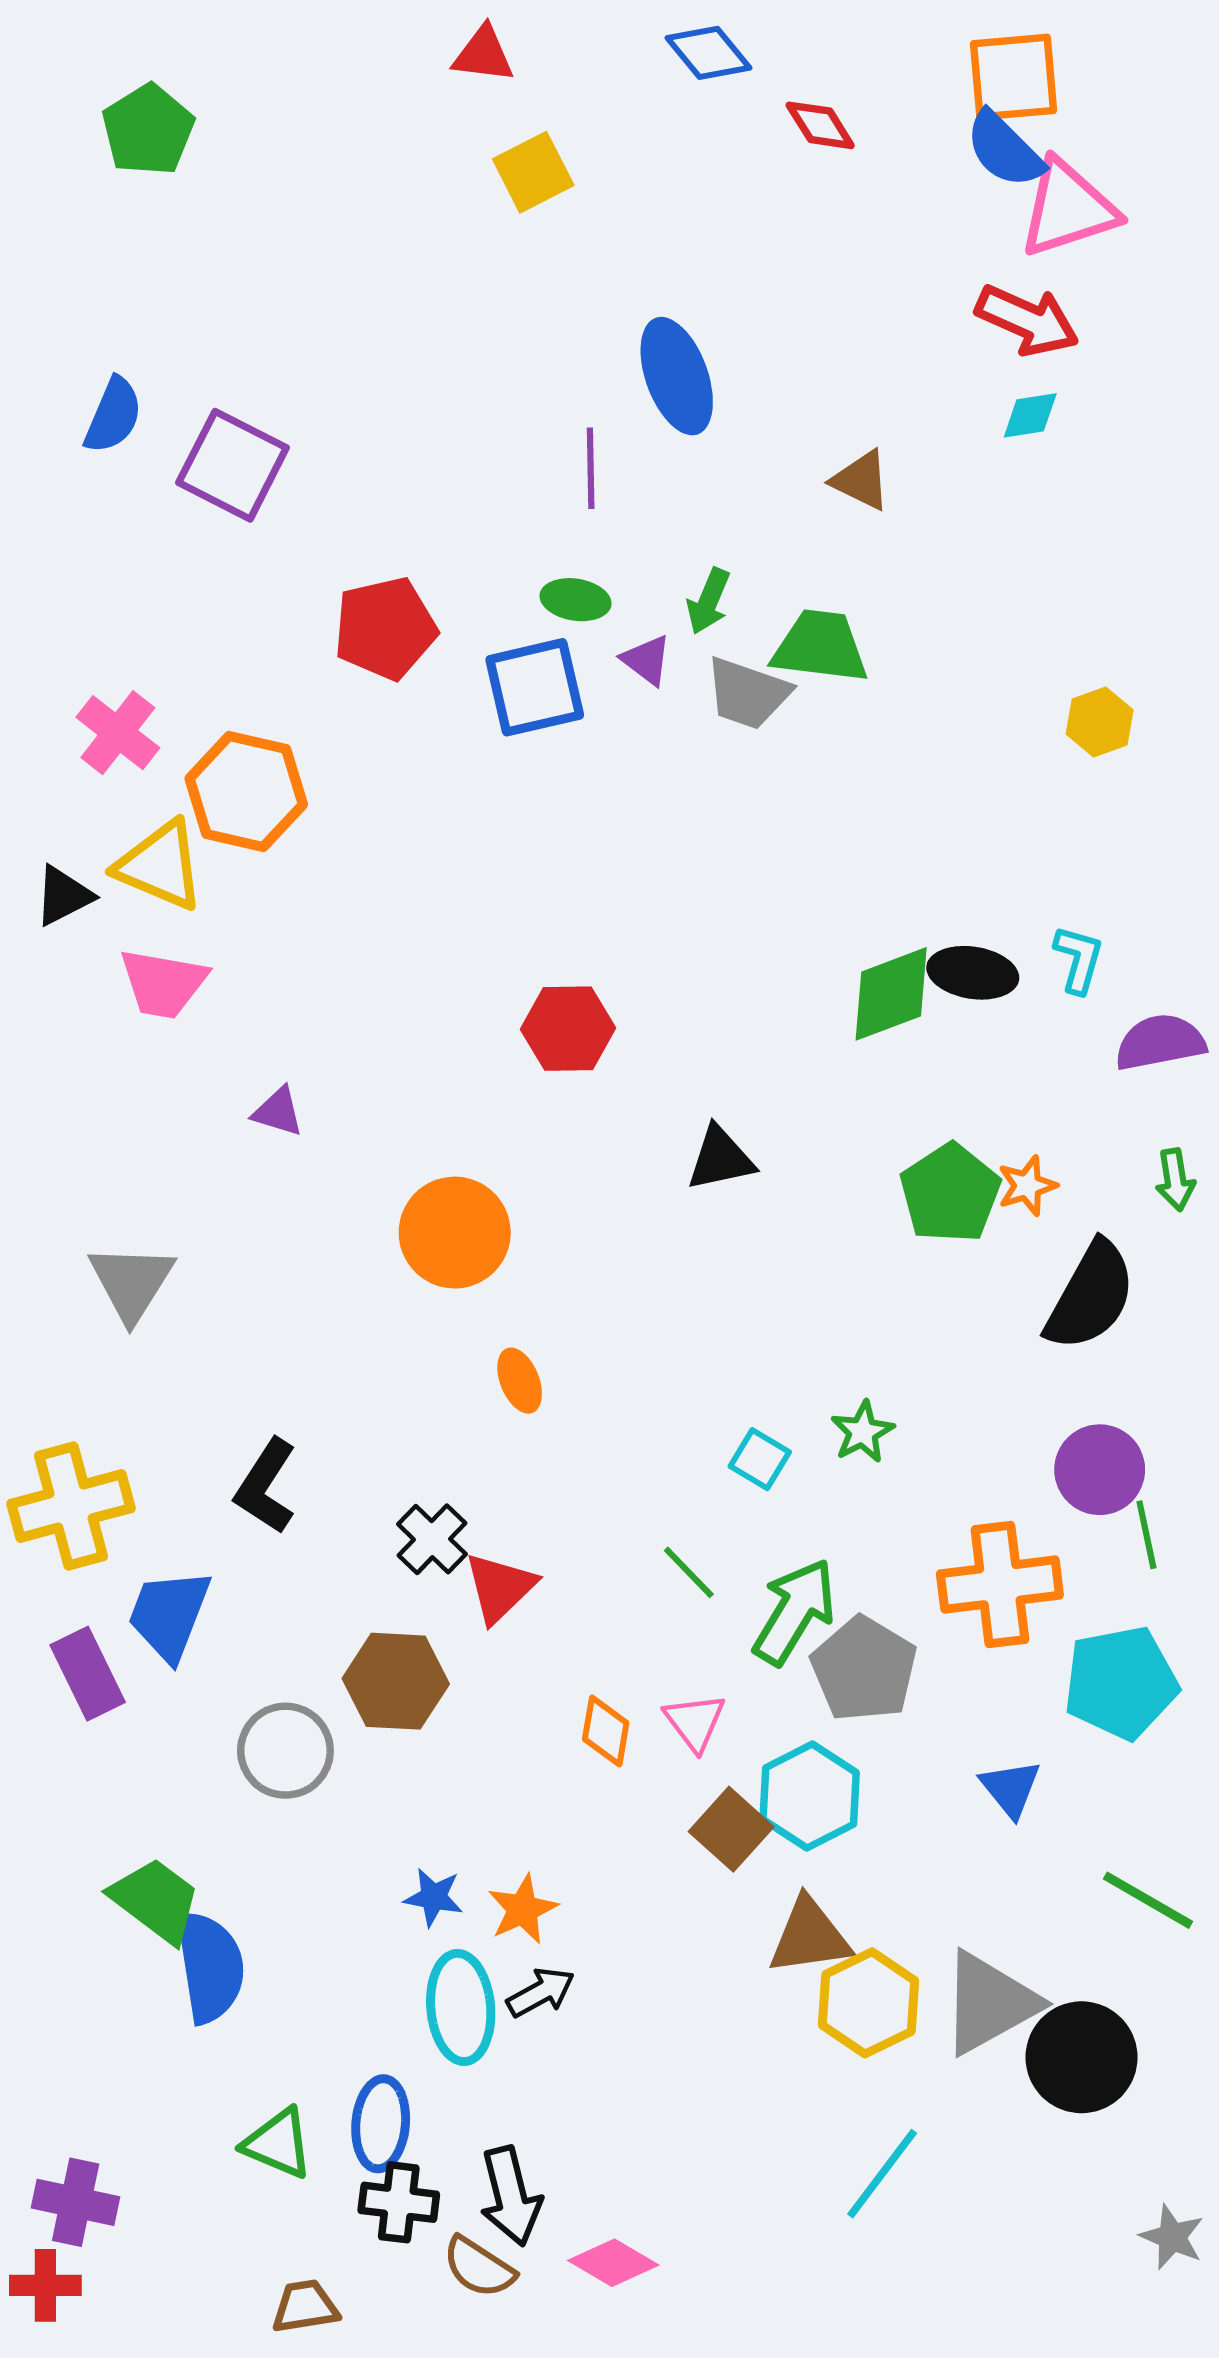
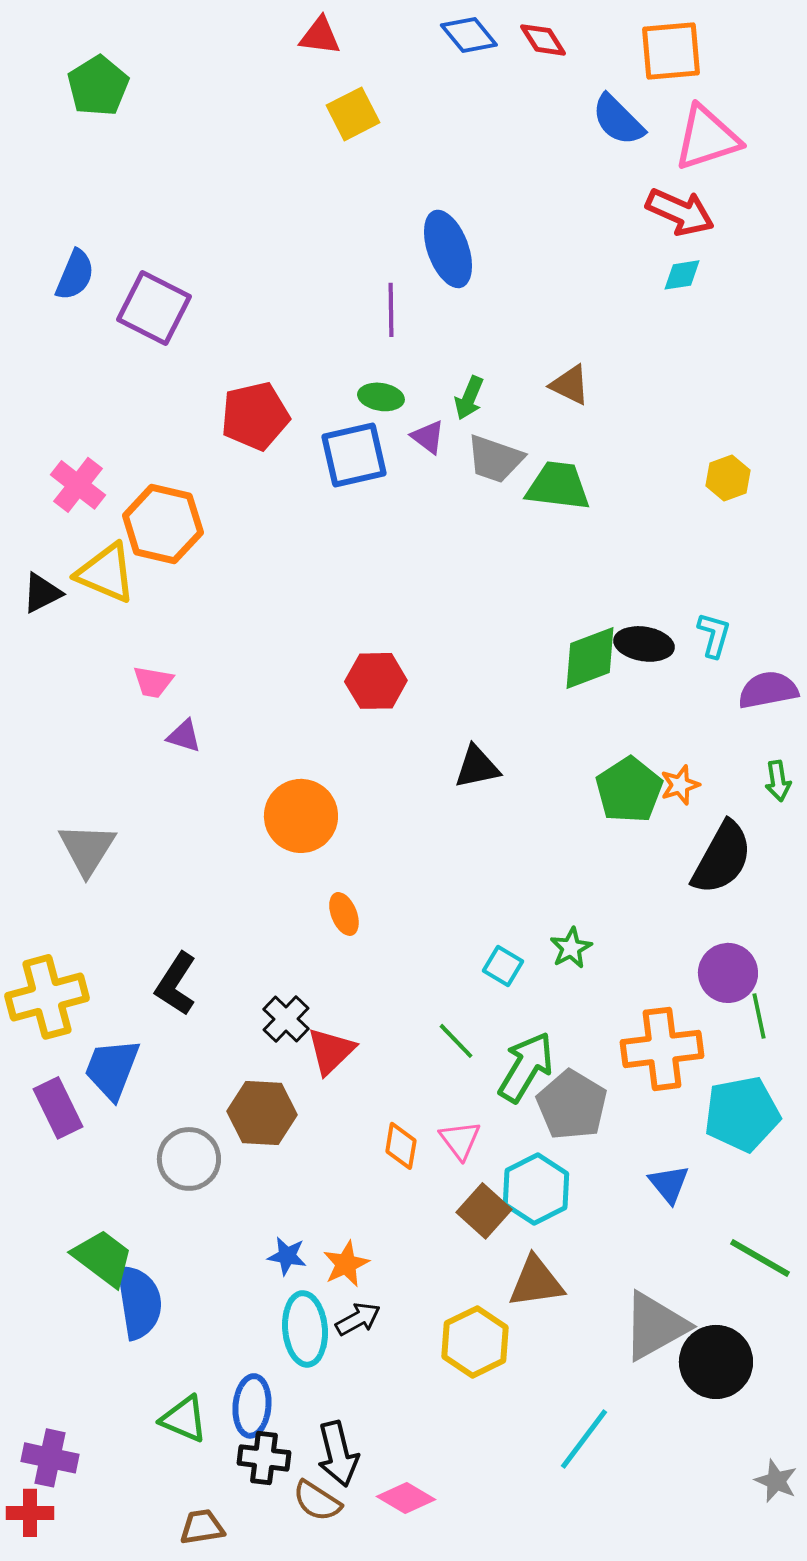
red diamond: (820, 125) -> (543, 40), moved
blue semicircle: (1004, 150) -> (618, 120), moved
brown triangle: (861, 480) -> (570, 385), moved
green trapezoid: (820, 646) -> (558, 486), moved
pink trapezoid: (163, 983) -> (153, 682), moved, size x0.7
yellow hexagon: (869, 2003) -> (475, 1342), moved

